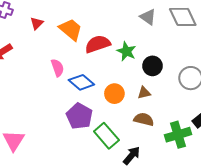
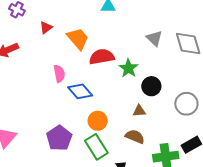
orange circle: (114, 94) -> (98, 121), moved
purple pentagon: (79, 116) -> (59, 138), moved

